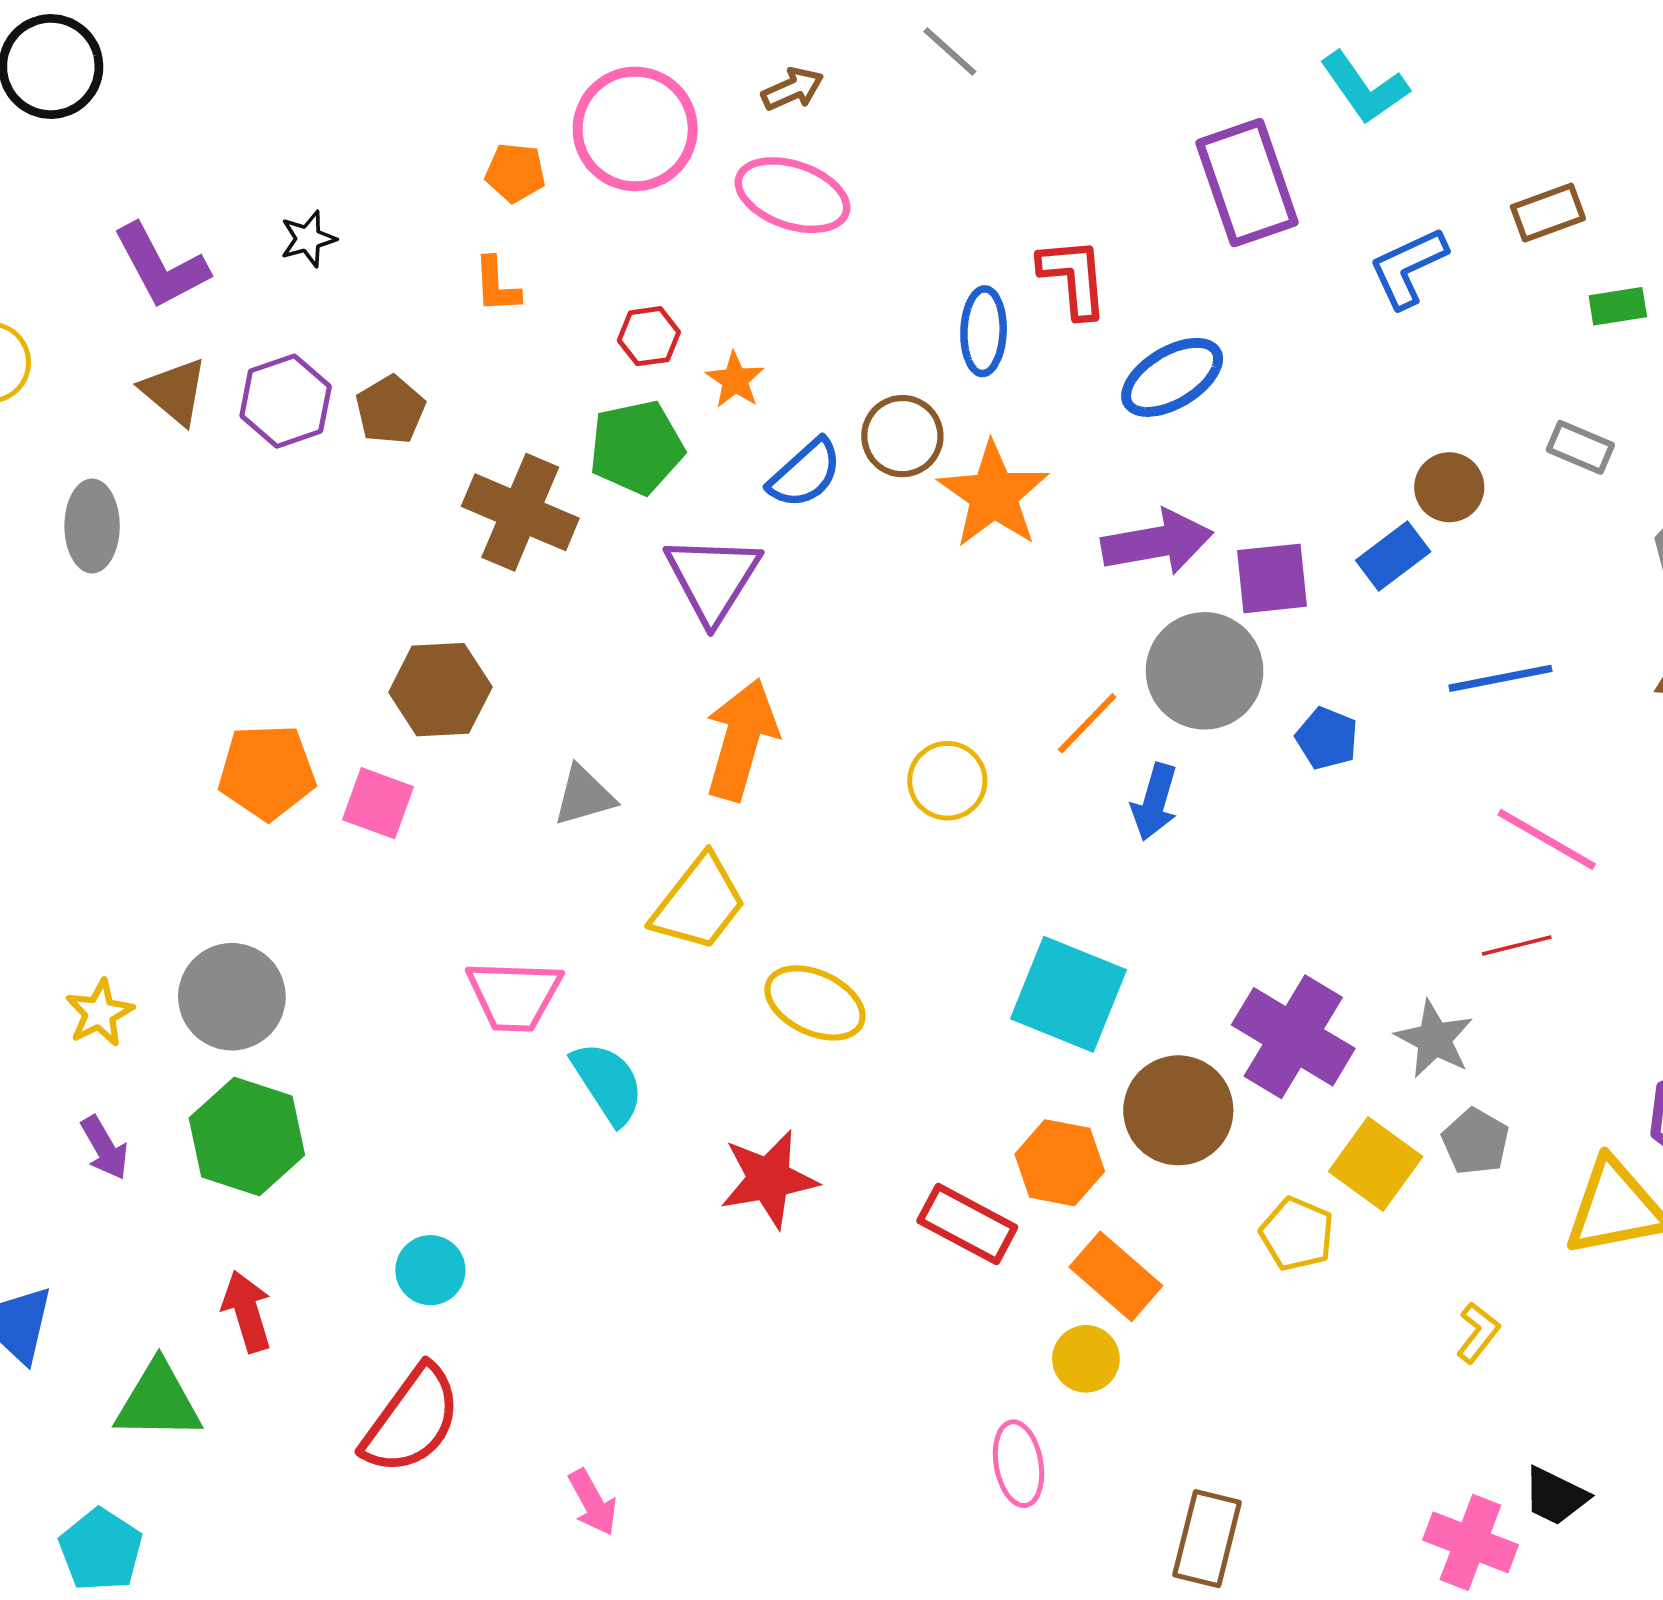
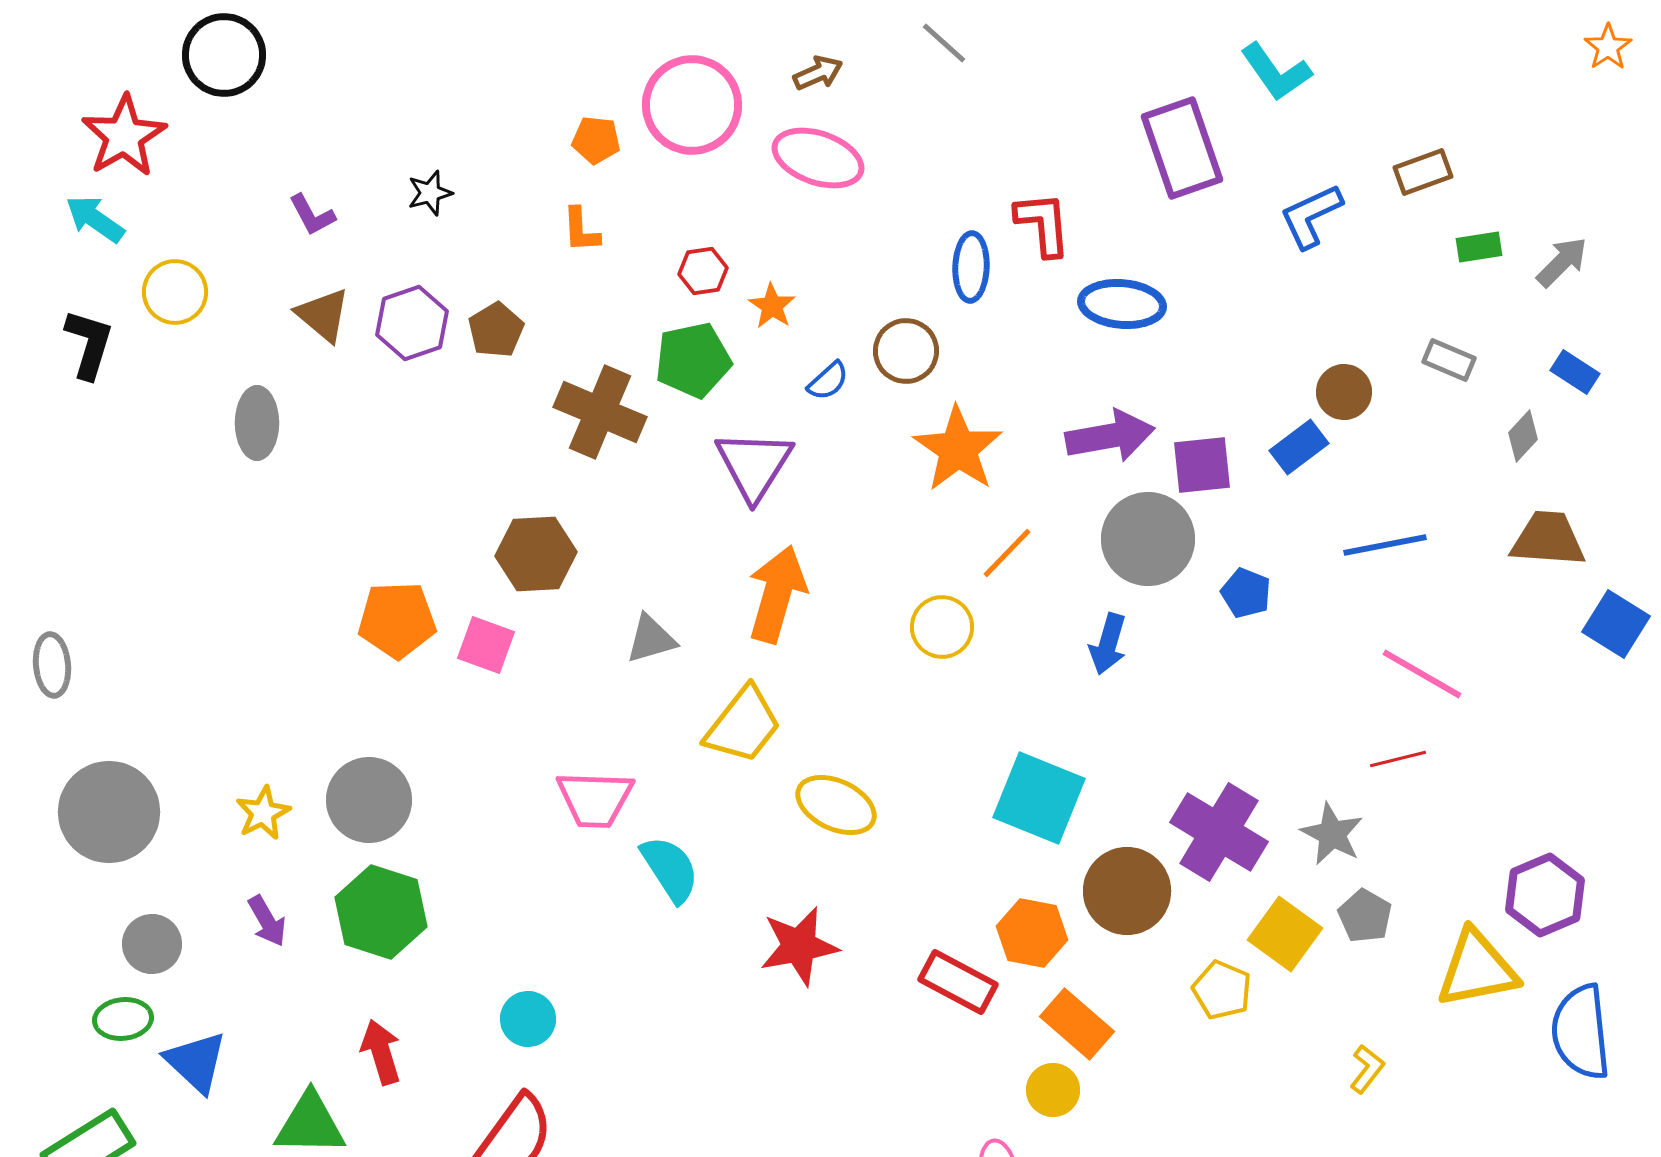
purple L-shape: (161, 266) -> (312, 215), size x0.6
blue ellipse: (1172, 377) -> (1122, 304), turned 36
blue semicircle: (805, 474) -> (828, 381), size x0.7
orange star: (994, 495) -> (958, 449), moved
orange line: (1087, 723) -> (1007, 553), moved

